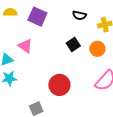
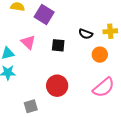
black semicircle: (79, 15) -> (86, 34), moved
black square: (73, 45) -> (58, 45), moved, turned 32

